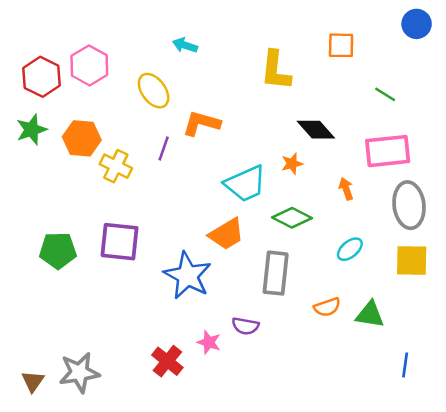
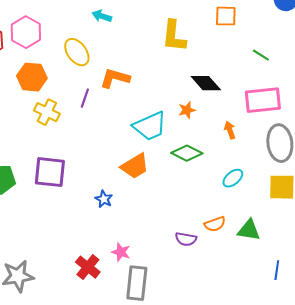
orange hexagon: (82, 138) -> (32, 77), moved
gray rectangle: (276, 273) -> (137, 283), moved
blue star: (188, 276) -> (104, 199), size x0.5
purple semicircle: (245, 326) -> (186, 239), moved

